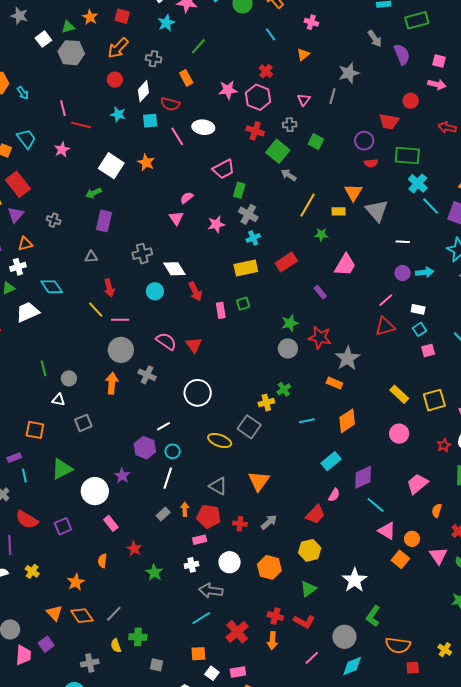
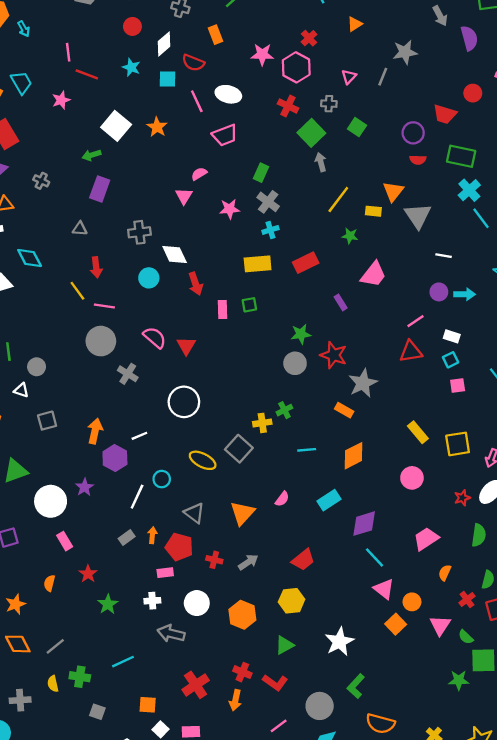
pink trapezoid: (224, 169) -> (225, 135), moved
gray arrow: (289, 175) -> (321, 162), turned 35
orange arrow: (112, 383) -> (95, 431), moved
cyan circle: (173, 451) -> (162, 479), moved
pink semicircle: (334, 495) -> (282, 499), moved
cyan line: (201, 618) -> (123, 662), moved

